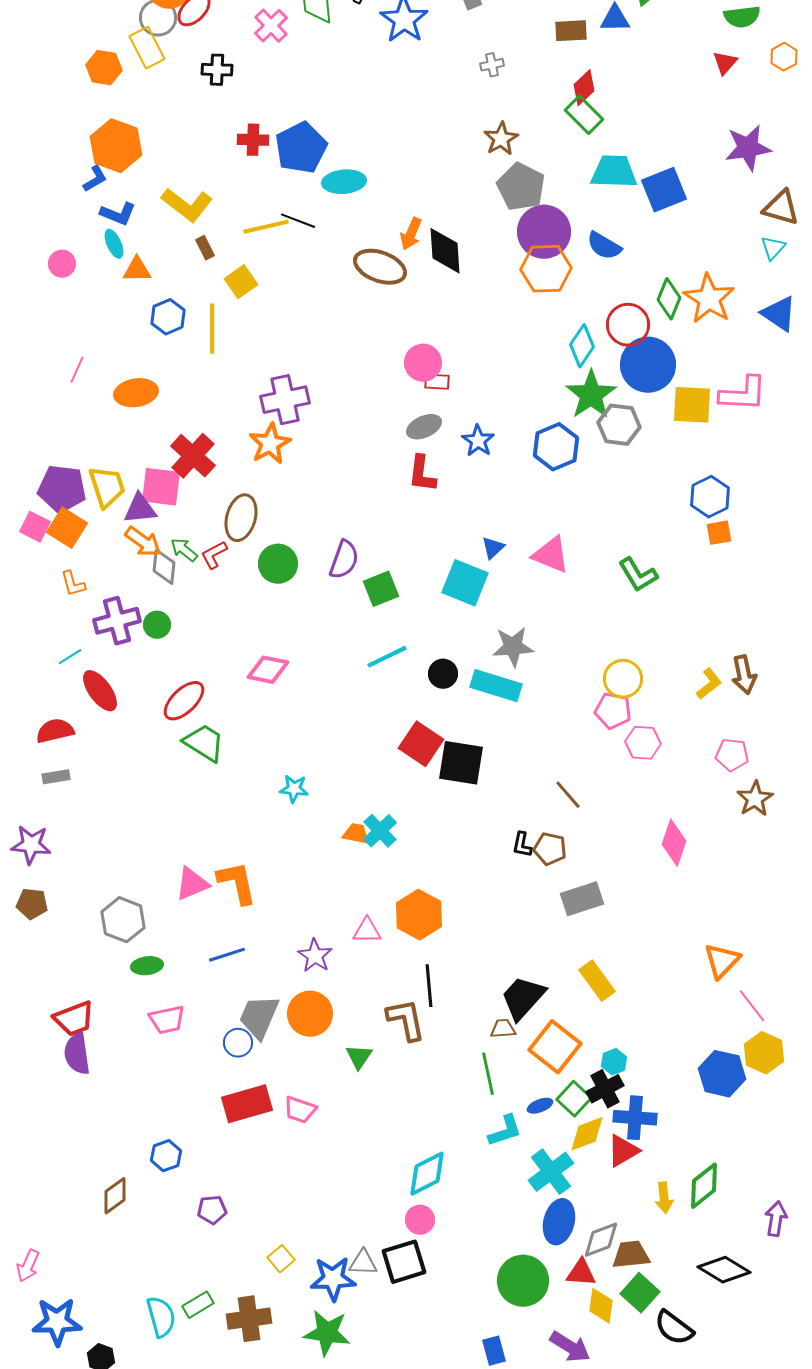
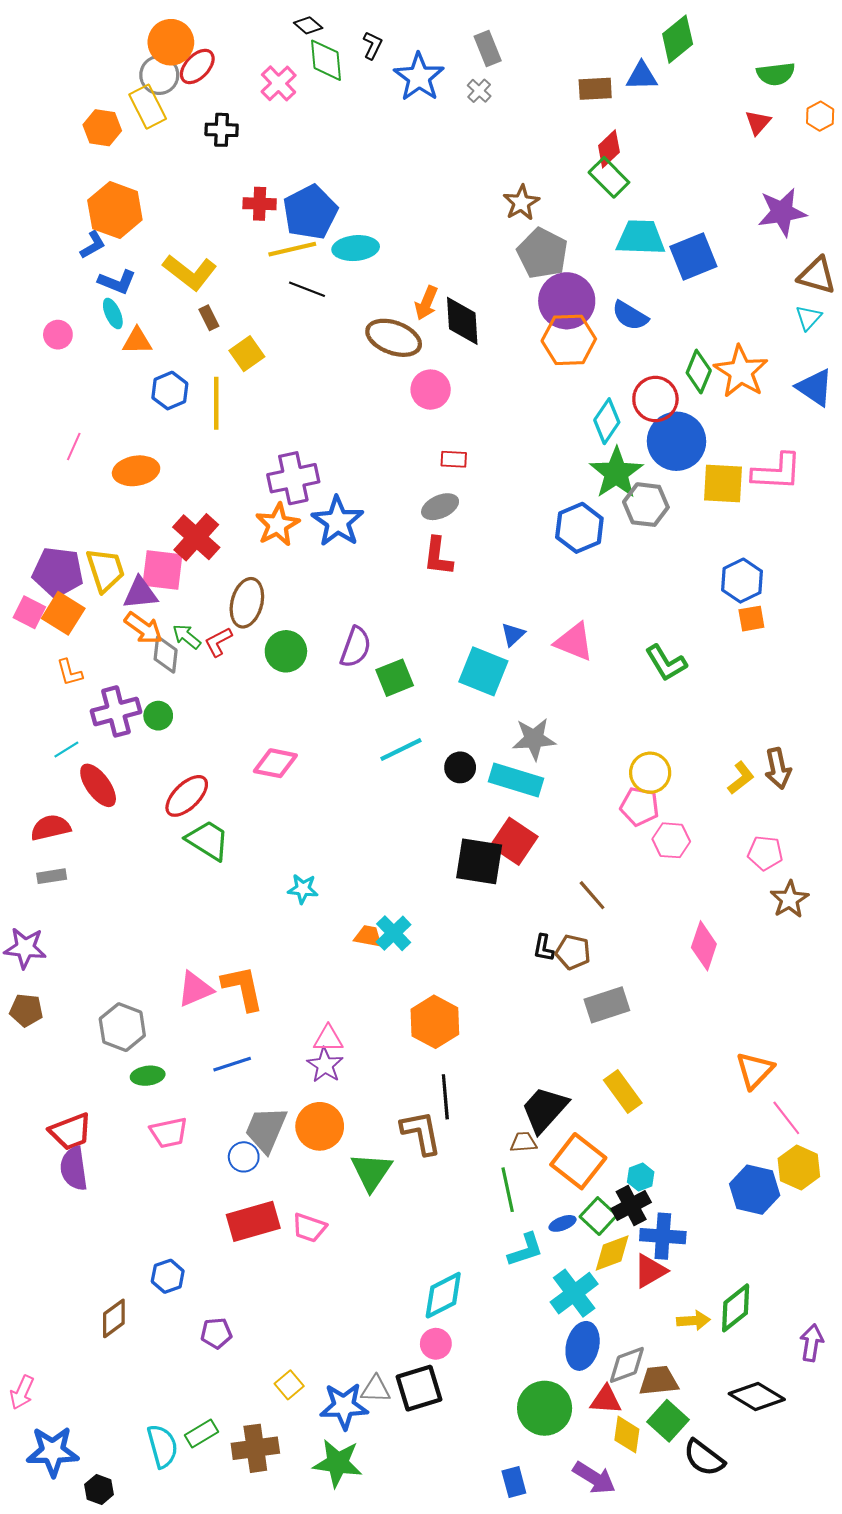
gray cross: (492, 65) -> (479, 91), moved, turned -35
yellow line: (266, 227) -> (292, 249), moved
pink circle: (423, 363) -> (431, 390), moved
blue star: (478, 441) -> (338, 521), moved, size x1.5
red square: (421, 744) -> (514, 841), moved
pink triangle: (367, 931) -> (328, 1039), moved
green triangle: (359, 1057) -> (371, 1172), size x1.5
yellow arrow: (664, 1198) -> (693, 1321), turned -88

